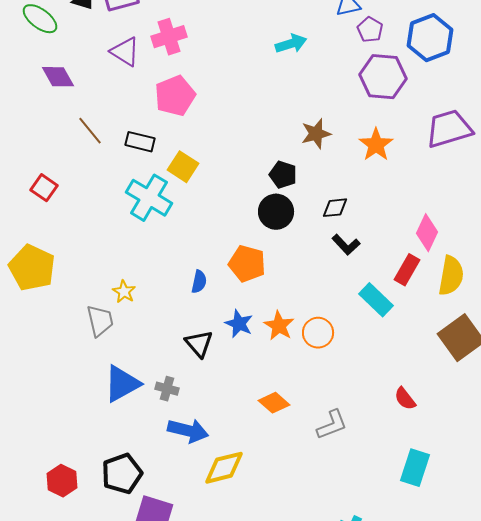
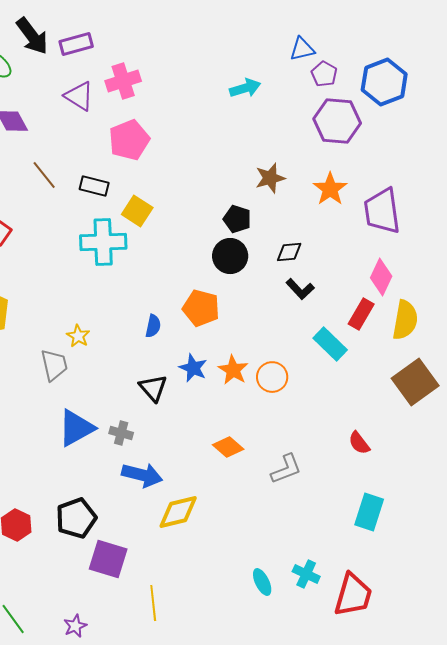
purple trapezoid: (449, 129) -> (382, 211), moved, turned -81
cyan cross: (149, 198) -> (103, 242), turned -33

